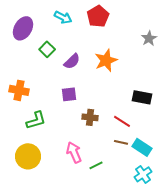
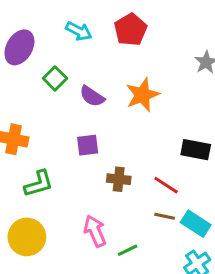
purple semicircle: (72, 61) -> (92, 96), turned 78

